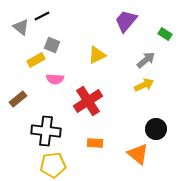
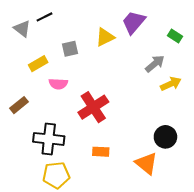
gray square: (52, 45) -> (70, 49), moved, turned -35
yellow triangle: (97, 55) -> (105, 37), moved
yellow arrow: (144, 85) -> (171, 84), moved

